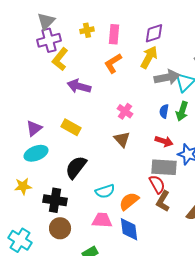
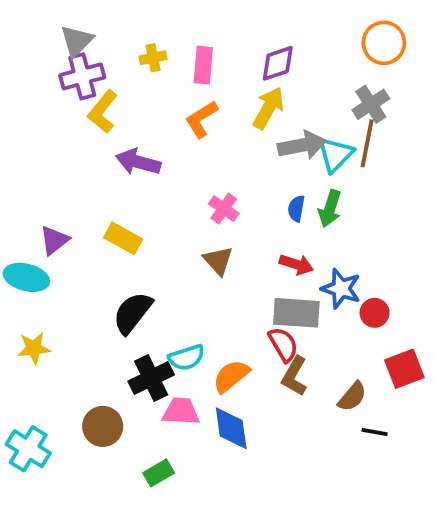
cyan ellipse: (36, 153) -> (26, 277), moved, turned 35
black cross: (55, 200) -> (151, 378), moved, turned -35

